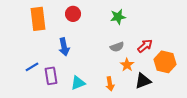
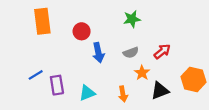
red circle: (73, 14) -> (82, 31), moved
blue arrow: (64, 47) -> (98, 53), moved
orange hexagon: (165, 62) -> (193, 79), moved

